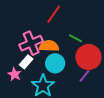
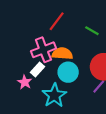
red line: (54, 14) -> (57, 21), moved
green line: (75, 38) -> (92, 31), moved

